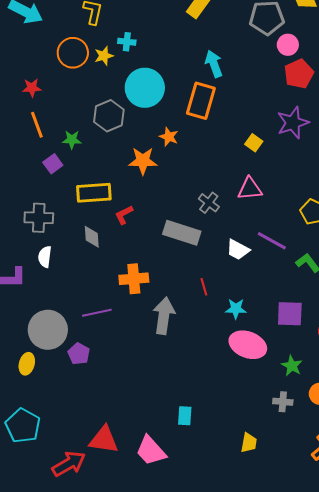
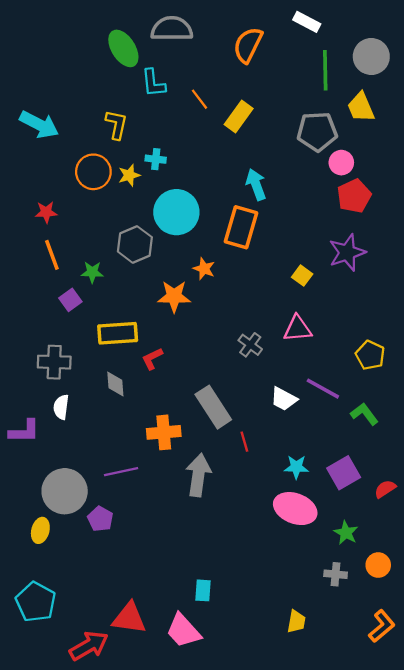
gray rectangle: (182, 233) -> (213, 407), moved, turned 39
cyan star: (236, 309) -> (296, 467), moved
purple square: (290, 314) -> (344, 473), turned -32
cyan rectangle: (185, 416) -> (203, 590), moved

